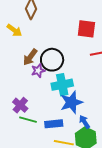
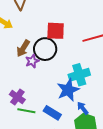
red square: (86, 29) -> (56, 31), moved
cyan cross: (62, 85) -> (79, 75), moved
blue rectangle: (54, 124) -> (52, 113), turned 42

